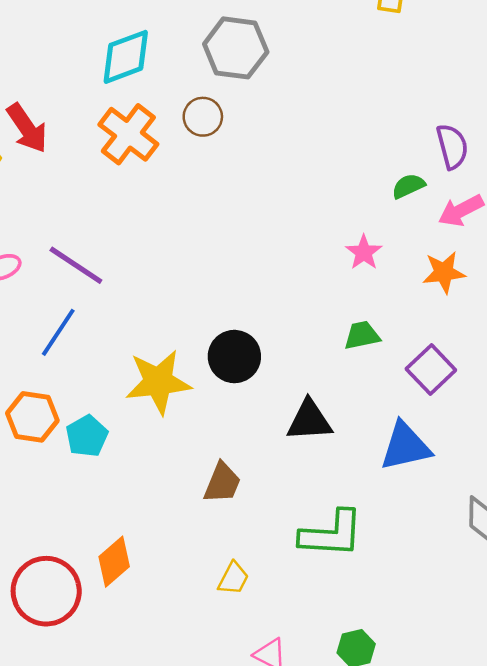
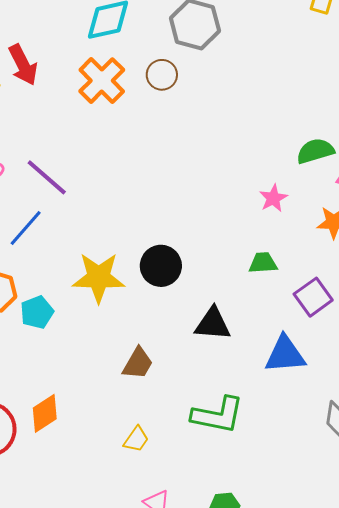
green semicircle: (408, 186) -> (315, 151), size x1.4

